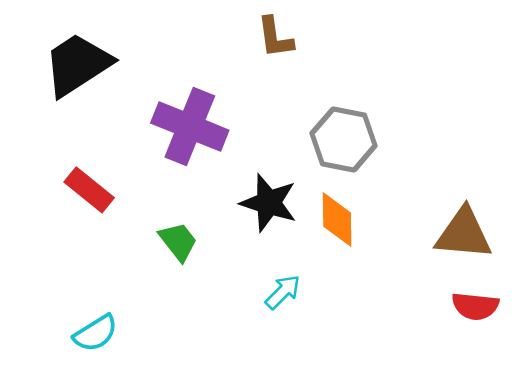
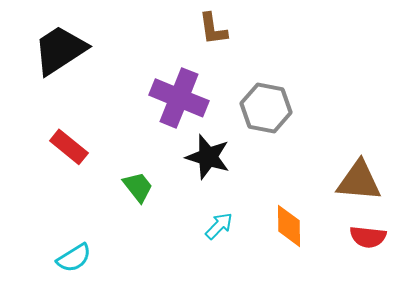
purple cross: (190, 127) -> (179, 98), moved
orange diamond: (337, 220) -> (289, 226), moved

